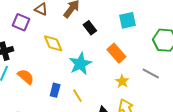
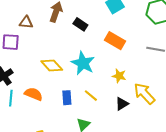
yellow diamond: (53, 43) -> (52, 65), moved
yellow star: (122, 81) -> (119, 76), moved

